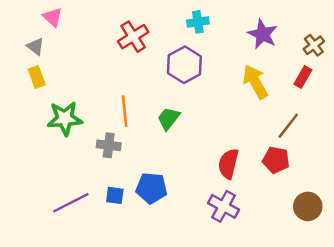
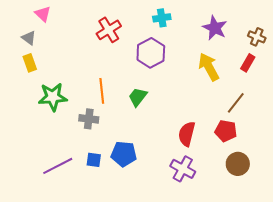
brown cross: (314, 45) -> (257, 37), turned -30
brown circle: (308, 206) -> (238, 164), moved

